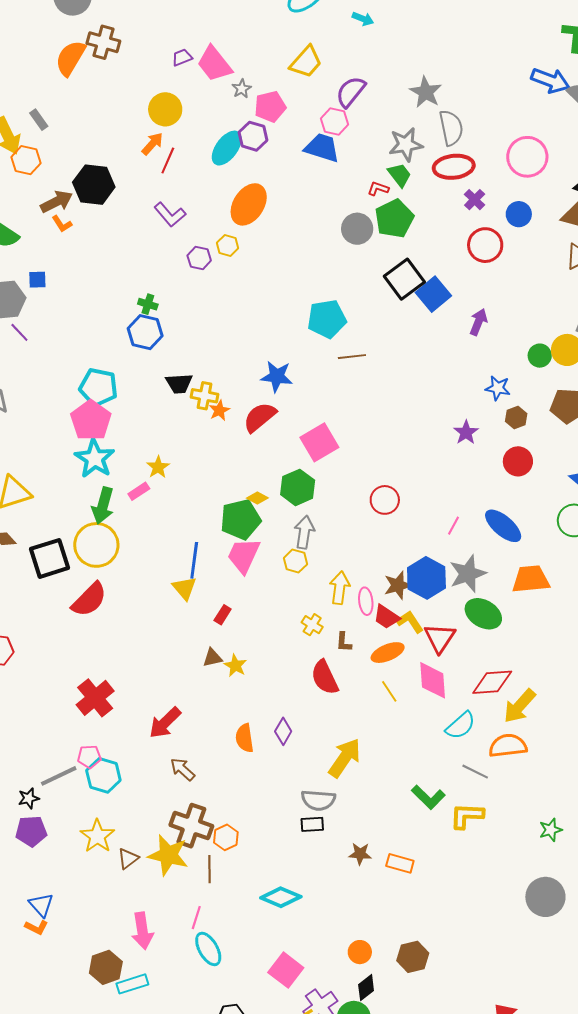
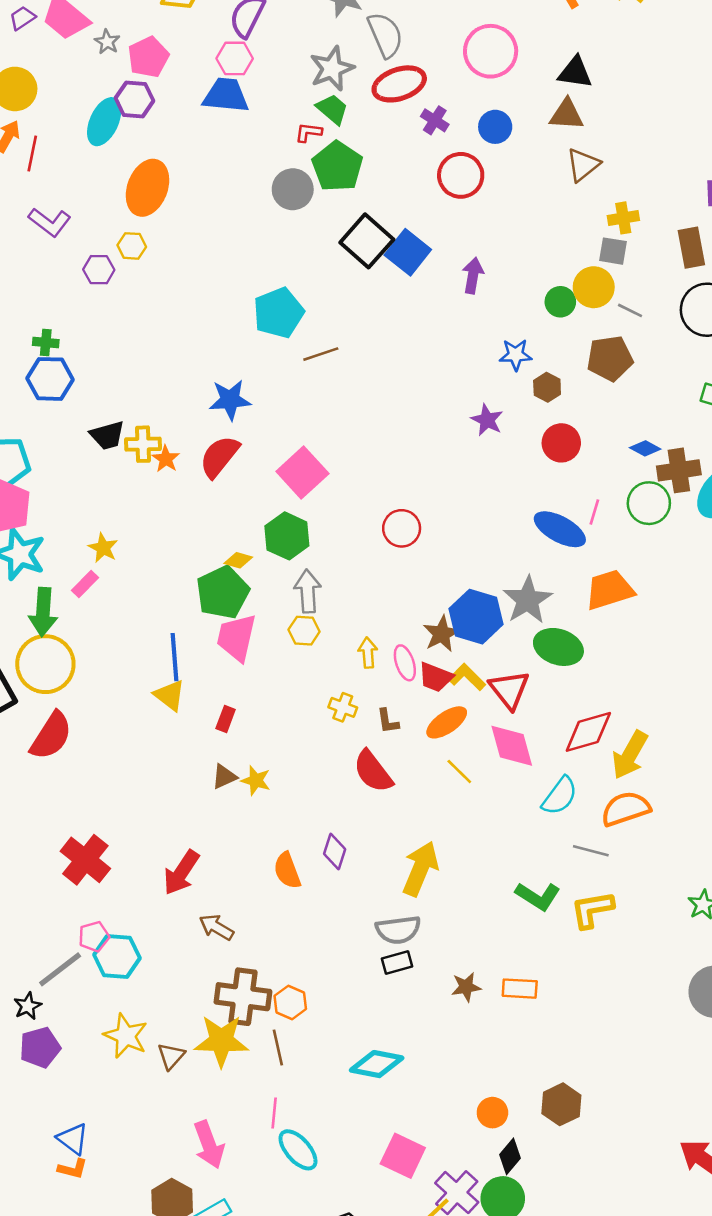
pink line: (453, 526) -> (594, 512), moved
yellow arrow: (340, 588) -> (368, 653), size x0.7

